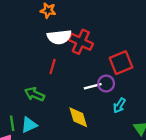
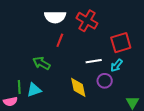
white semicircle: (59, 37) -> (55, 17), moved
purple circle: (106, 84) -> (105, 81), moved
cyan arrow: (119, 105) -> (117, 65), moved

